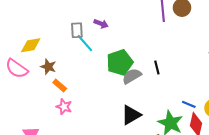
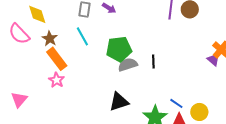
cyan line: (85, 43) -> (82, 36), moved
yellow diamond: (31, 45) -> (37, 14), turned 70
orange rectangle: (60, 85) -> (57, 59), size x1.6

